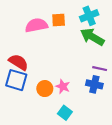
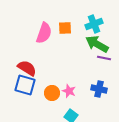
pink semicircle: (36, 25) -> (44, 33), turned 120
purple line: (100, 69) -> (104, 58), moved

